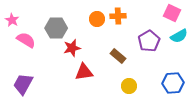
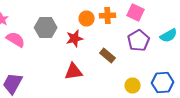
pink square: (172, 13) -> (136, 12), moved
red star: (72, 48) -> (75, 38), moved
yellow circle: (129, 86) -> (133, 86), moved

